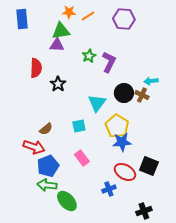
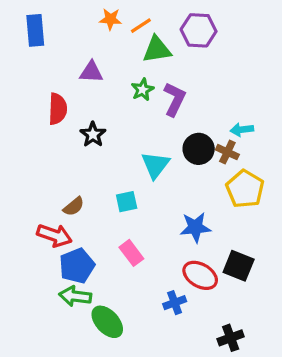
green triangle: (61, 31) -> (157, 50), moved
yellow pentagon: (117, 126) -> (245, 189), moved

